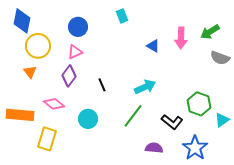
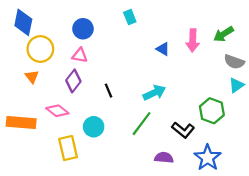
pink triangle: (75, 52) -> (80, 55), turned 35
cyan triangle: (222, 120) -> (236, 85), moved
yellow rectangle: (47, 139) -> (68, 148), moved, turned -30

